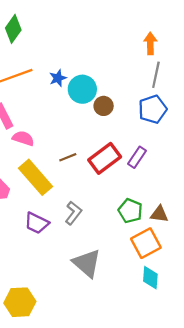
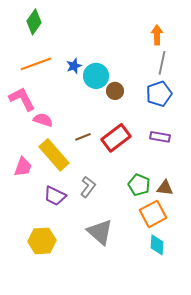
purple rectangle: (137, 157) -> (160, 137), moved, turned 66
yellow hexagon: (20, 302) -> (42, 241), moved

